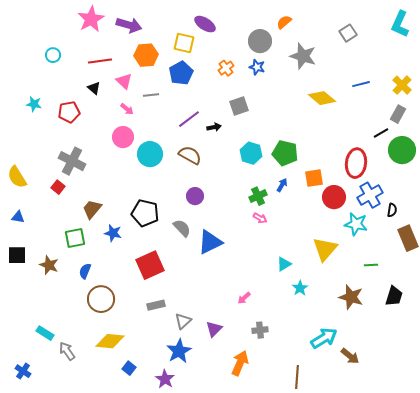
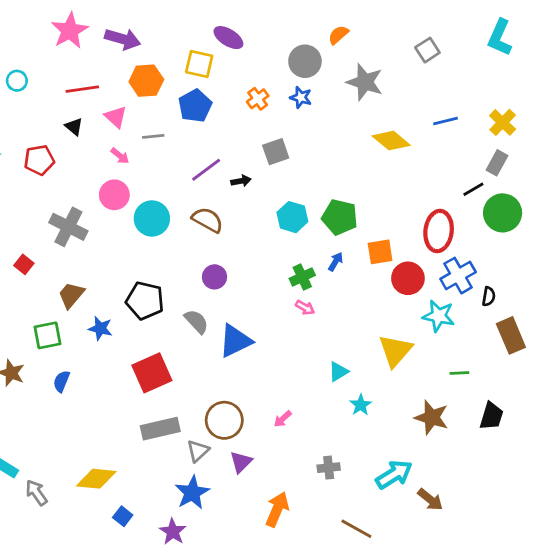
gray cross: (72, 161) -> (68, 227), moved
brown circle: (101, 299) -> (224, 420), moved
gray rectangle: (156, 305) -> (160, 429), size x1.5
gray cross: (260, 330) -> (329, 468), moved
brown line: (297, 377) -> (356, 529), turned -65

